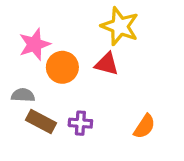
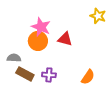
yellow star: (120, 26) -> (98, 16), moved, size x0.7
pink star: (34, 44) -> (41, 27), moved, turned -30

